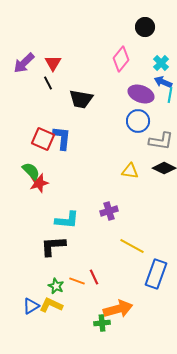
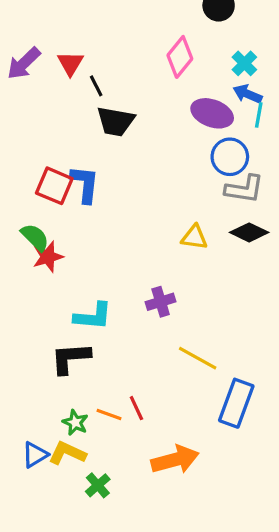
black line: (48, 83) -> (96, 86), moved
blue circle: (138, 121) -> (230, 157), moved
green cross: (102, 323) -> (98, 485), moved, turned -35

